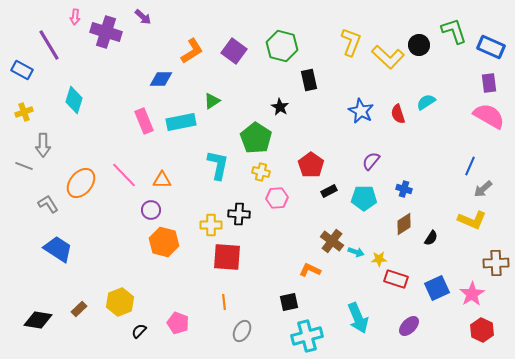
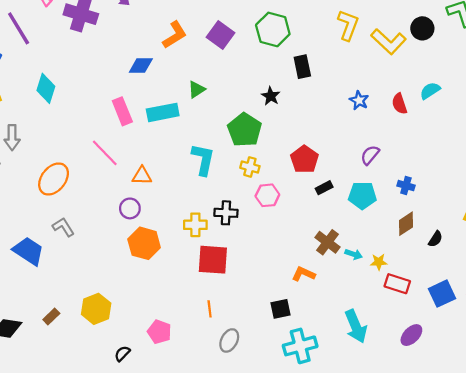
blue star: (361, 111) -> (359, 100), size x0.7
pink line: (124, 175) -> (105, 153), moved
gray L-shape: (48, 204) -> (63, 227), moved
black semicircle: (139, 331) -> (122, 354), moved

